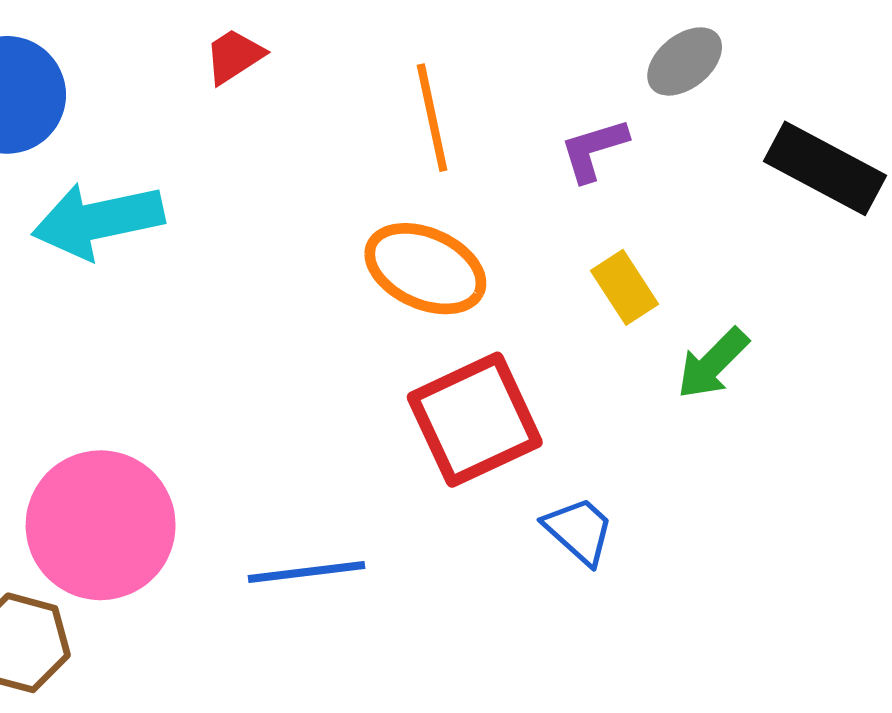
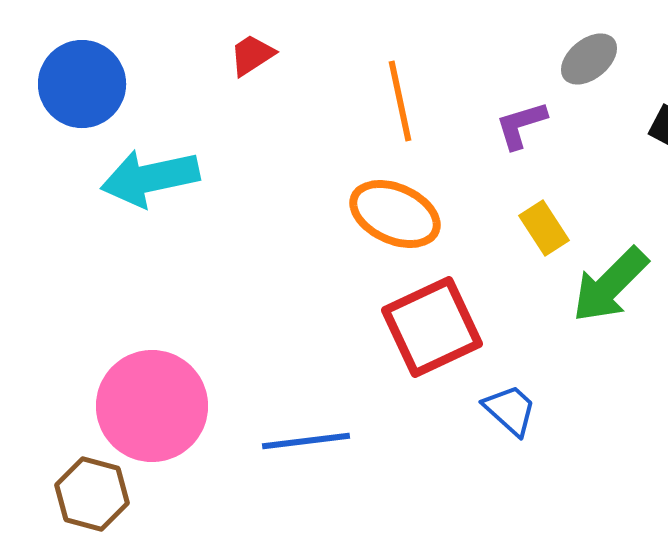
green arrow: (713, 364) -> (610, 285), size x1.4

